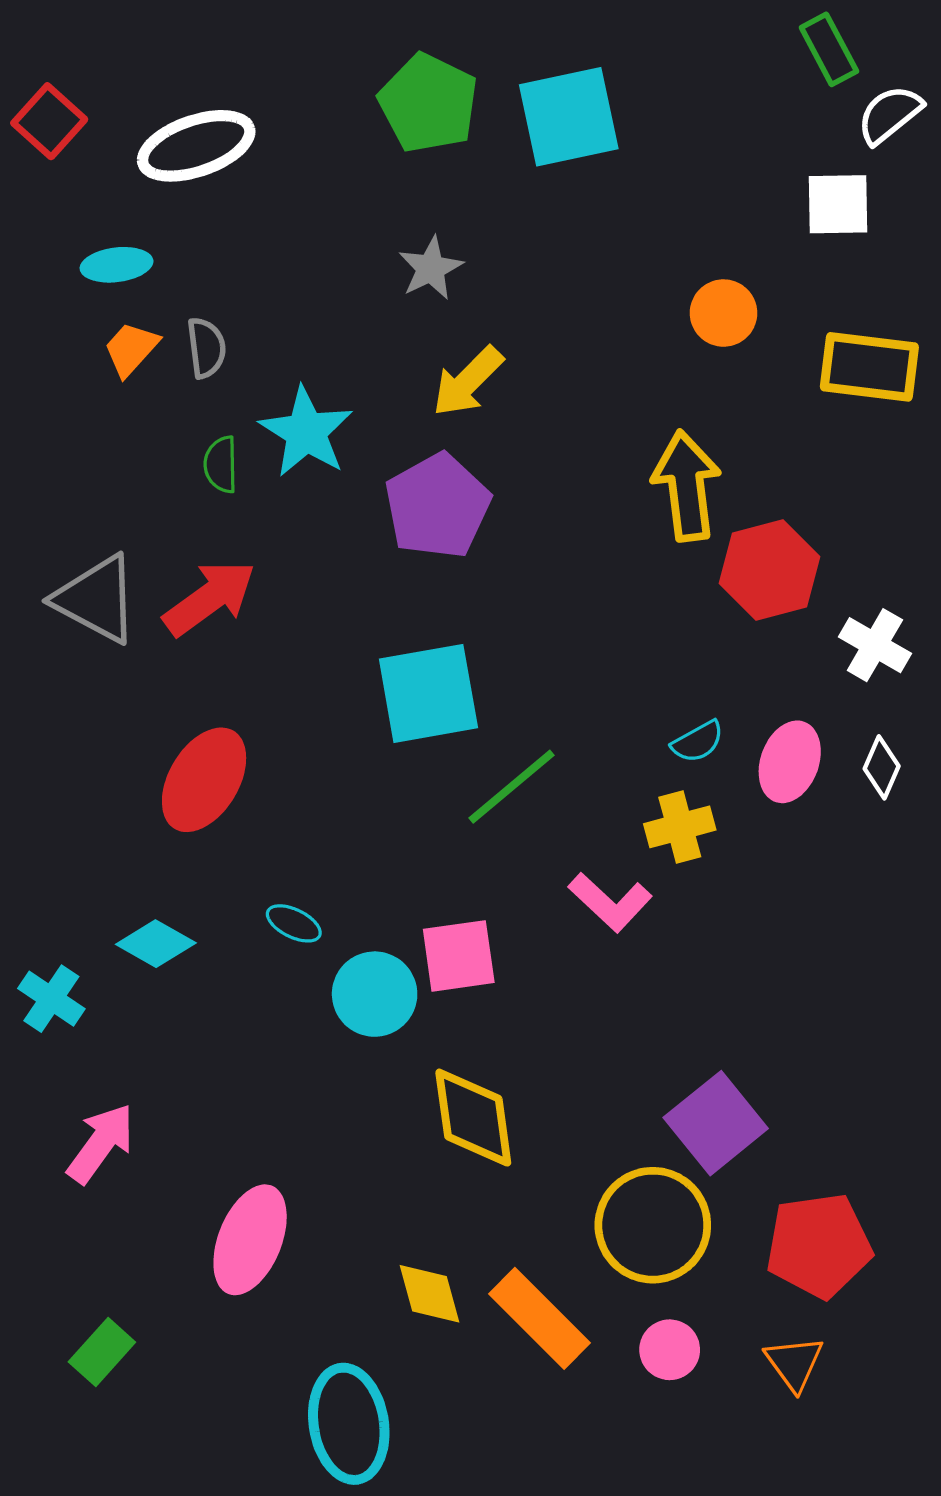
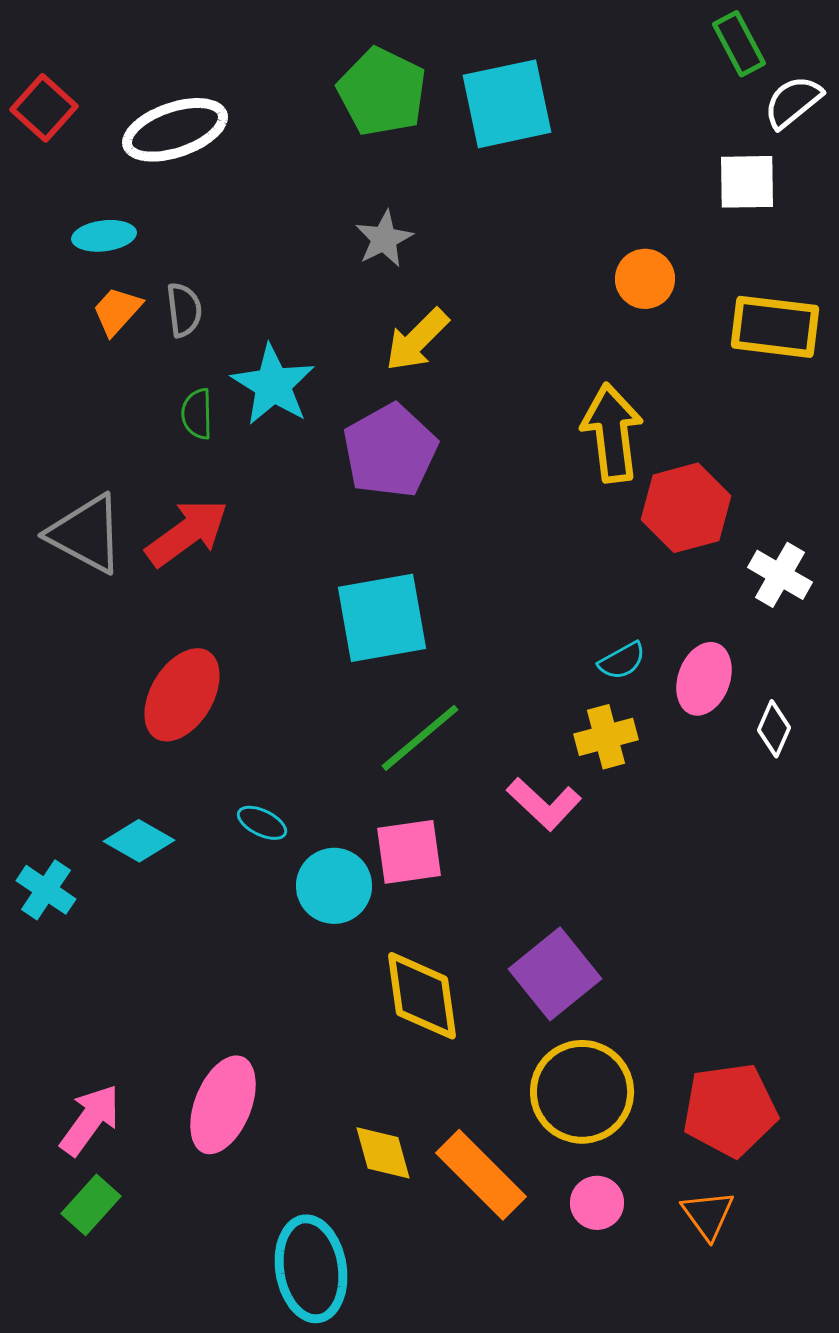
white diamond: (882, 767) -> (774, 729), moved
green line: (511, 787) -> (420, 738), moved
purple square: (716, 1123) -> (555, 974), moved
pink arrow: (101, 1143) -> (90, 1120), moved

